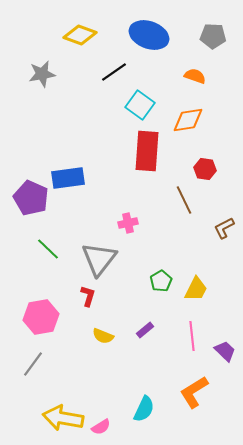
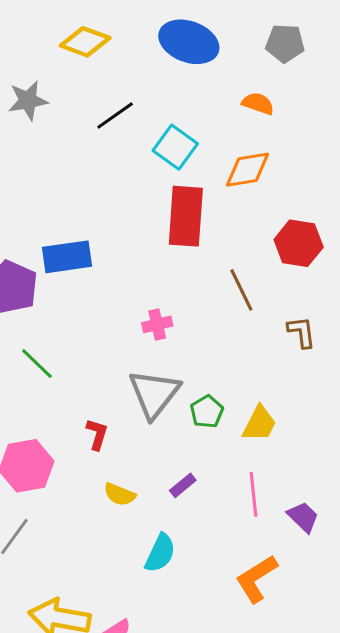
black line: (114, 72) -> (115, 115), moved
red hexagon: (205, 169) -> (299, 243), moved, size x1.4
brown L-shape: (224, 228) -> (302, 332), turned 110
gray triangle: (99, 259) -> (154, 394), moved
cyan semicircle: (144, 409) -> (160, 553), moved

